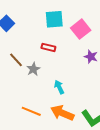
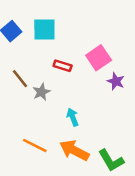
cyan square: (54, 19) -> (44, 29), moved
pink square: (81, 29) -> (99, 58), moved

